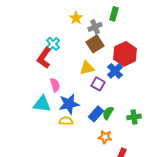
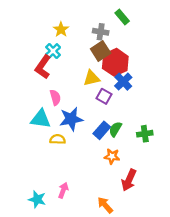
green rectangle: (114, 14) -> (122, 17), turned -56
yellow star: (76, 18) -> (61, 29), moved
gray cross: (95, 27) -> (101, 32), turned 32
red hexagon: (125, 54) -> (115, 62), moved
yellow semicircle: (66, 121) -> (58, 139), moved

